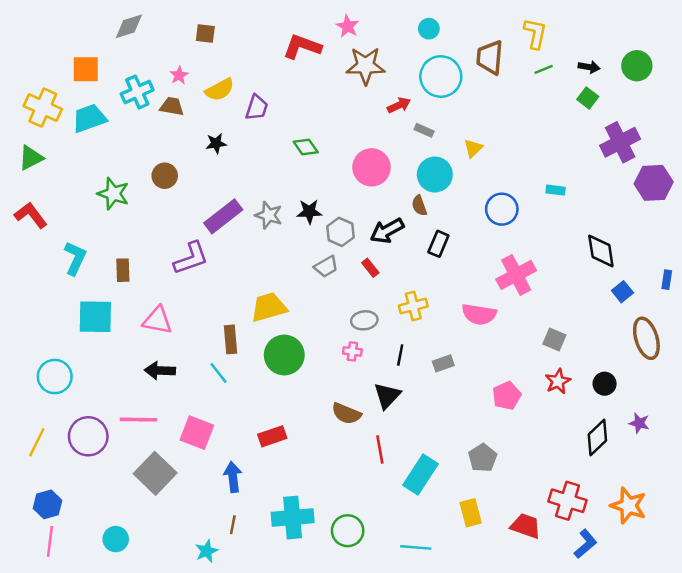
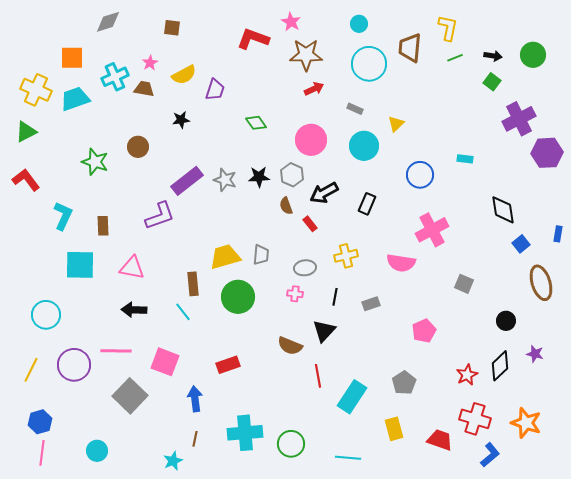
red arrow: (399, 105) -> (314, 89), moved
brown semicircle: (419, 206) -> (286, 206), moved
gray hexagon: (340, 232) -> (292, 175), moved
gray trapezoid: (326, 267) -> (261, 255), moved, turned -55
red star: (558, 381) -> (467, 375), moved

